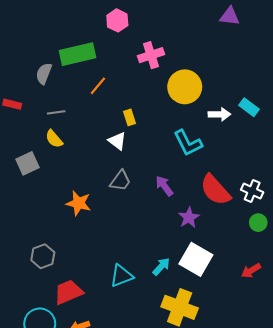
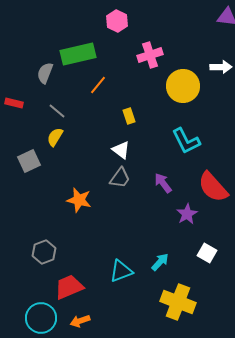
gray line: (56, 112) -> (57, 111), turned 48
white arrow: (219, 114) -> (221, 67), moved
yellow semicircle: (54, 139) -> (55, 137), turned 72
white triangle: (117, 141) -> (121, 150), moved
white square: (196, 259) -> (207, 253), moved, size x0.6

